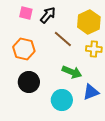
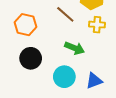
blue triangle: (91, 92) -> (94, 81), moved

